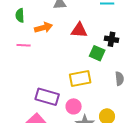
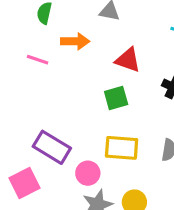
green square: (97, 53) -> (116, 98), moved, turned 35
yellow rectangle: (80, 78) -> (122, 148), moved

